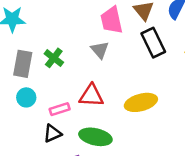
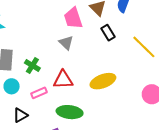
black rectangle: (153, 43) -> (108, 33), size x0.7
green cross: (54, 58) -> (32, 66), moved
black triangle: (53, 133) -> (20, 115), moved

